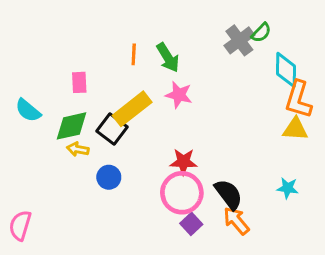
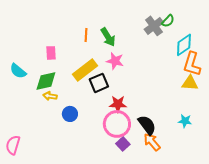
cyan diamond: (286, 70) -> (184, 45), turned 55
black square: (112, 129) -> (99, 83), moved, turned 30

